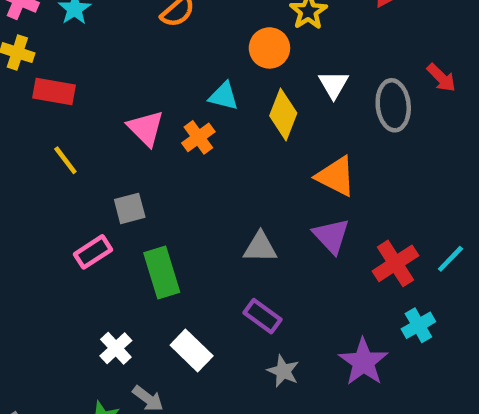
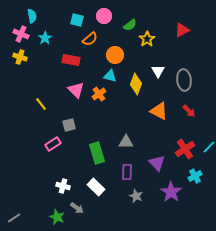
orange circle: (269, 48) -> (115, 55), moved
red arrow: (441, 78) -> (189, 111), moved
red rectangle: (54, 92) -> (71, 60), moved
purple triangle: (331, 236) -> (157, 163), moved
green rectangle: (162, 273) -> (97, 153), moved
purple rectangle: (263, 316) -> (127, 172), turned 56
white cross: (116, 348) -> (63, 186), turned -32

